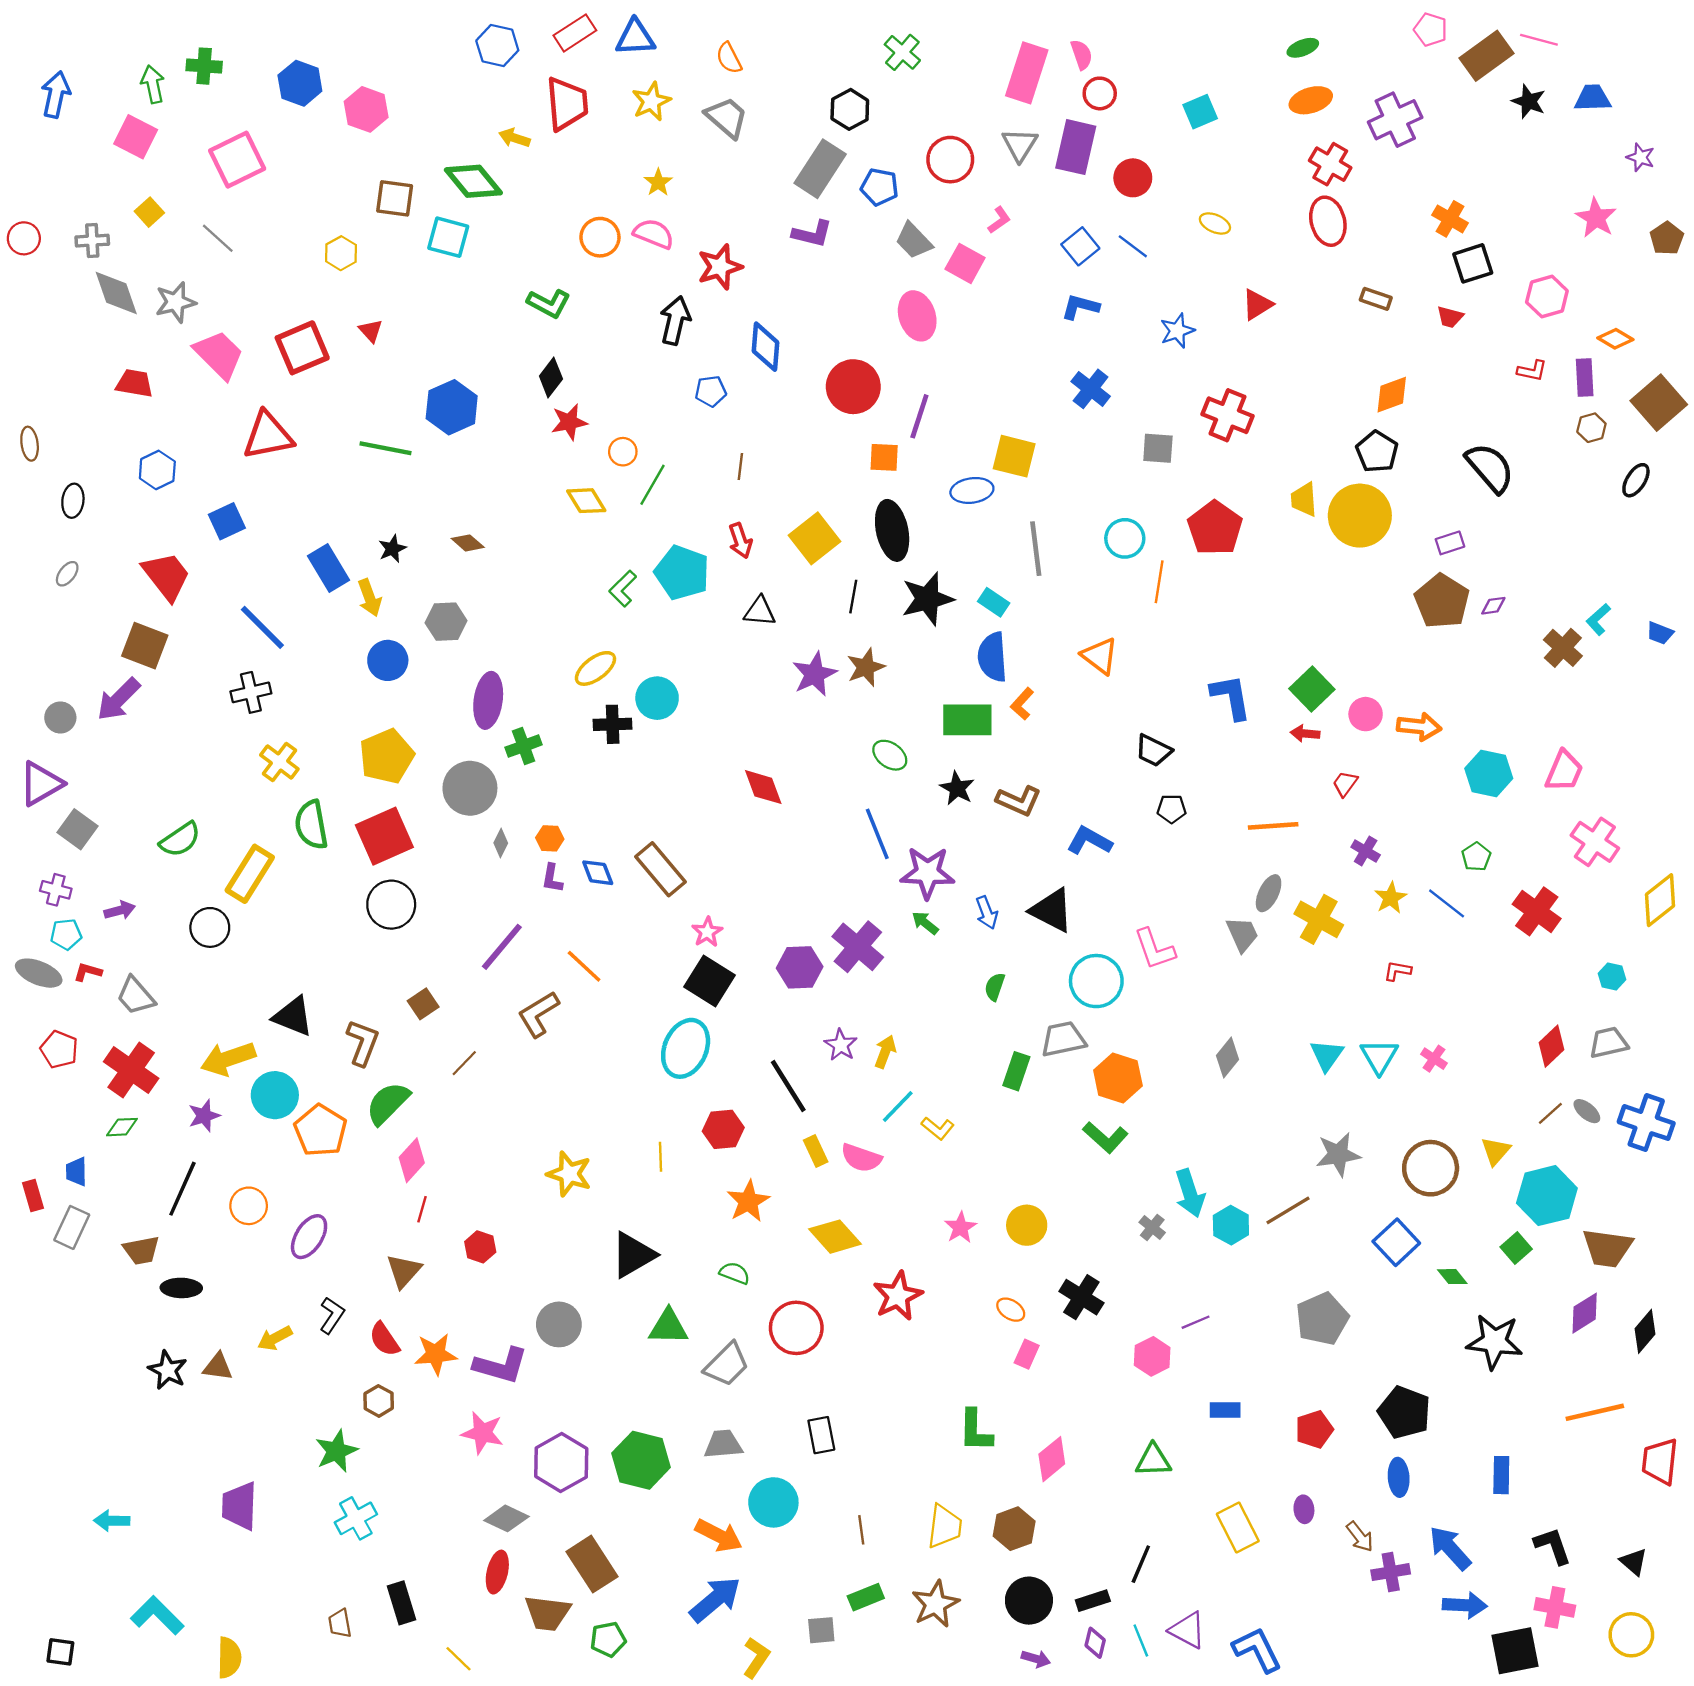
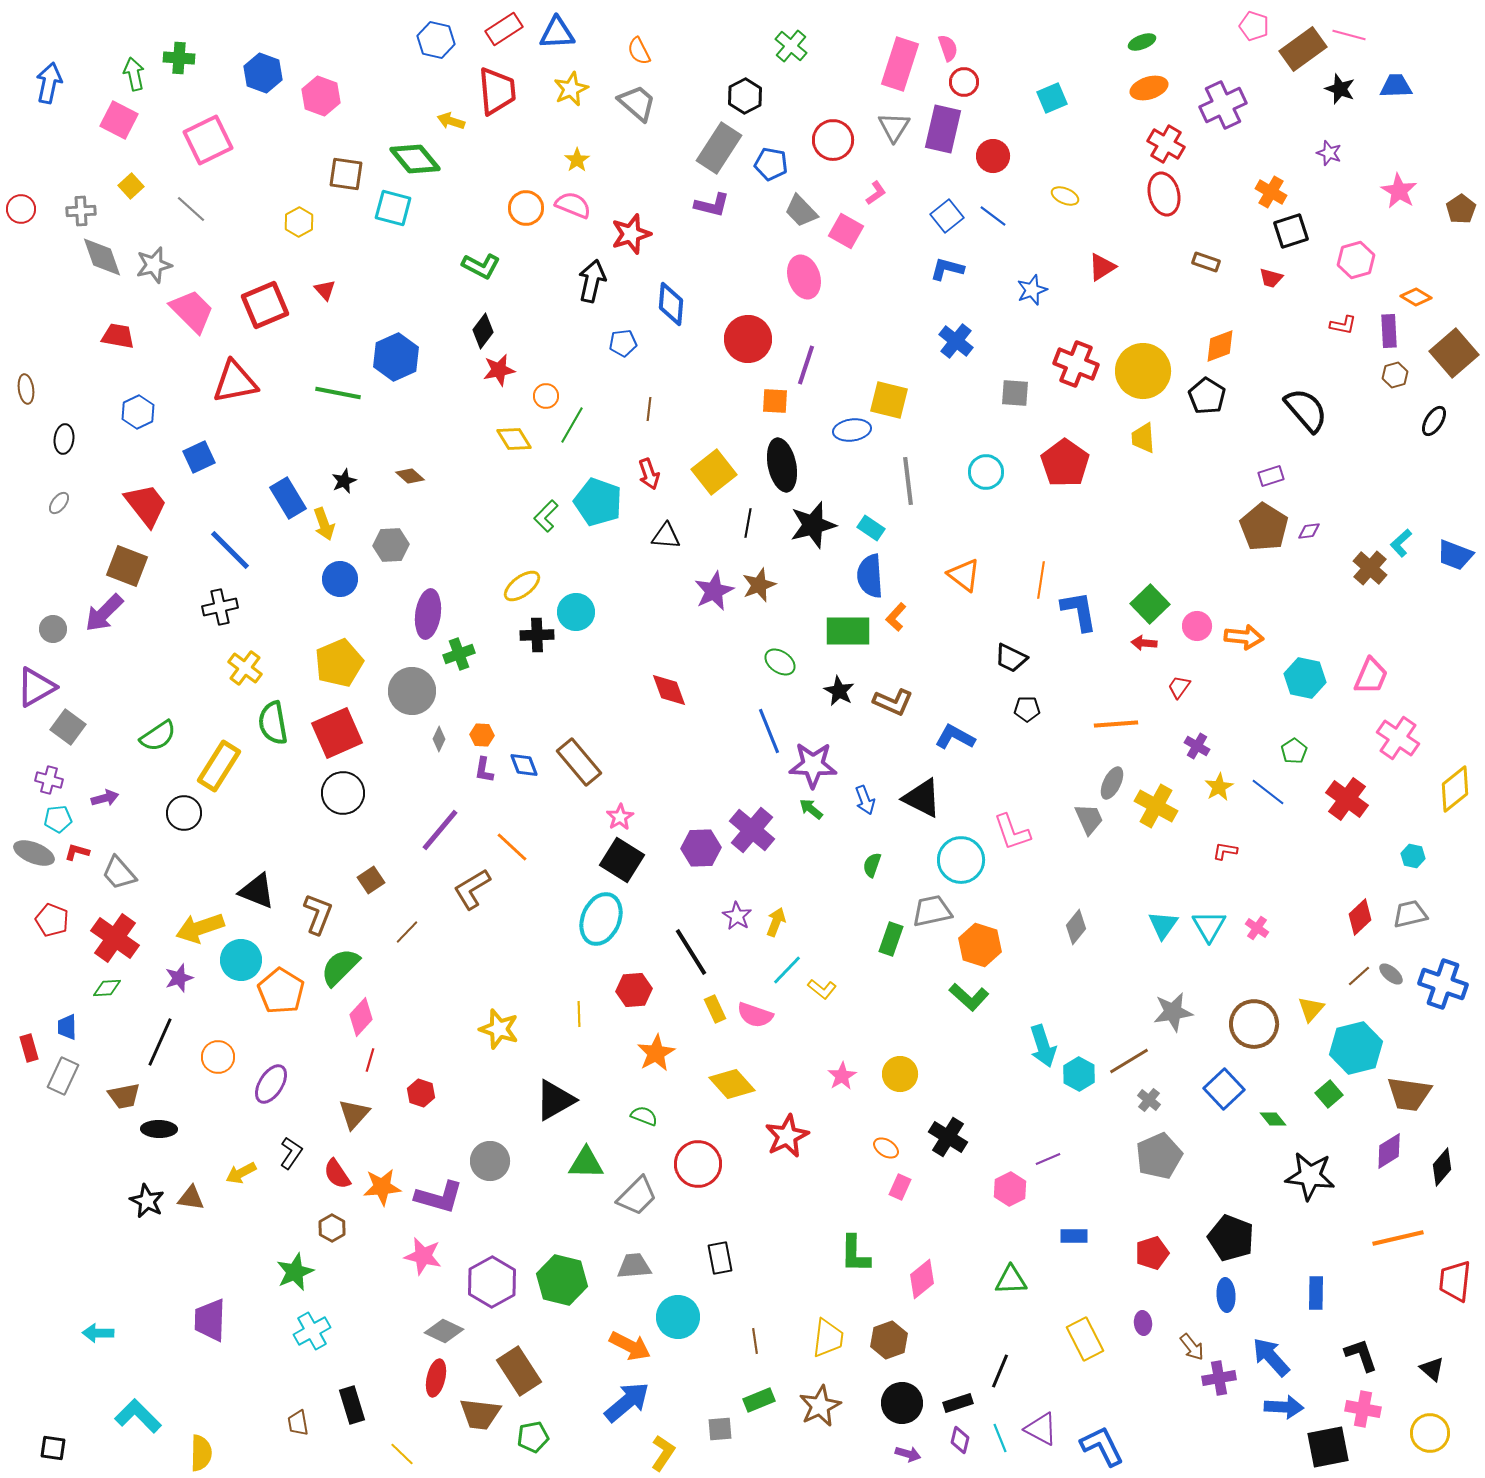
purple star: (1640, 157) -> (1329, 153), moved
yellow circle: (1360, 516) -> (1143, 371), moved
orange line: (1159, 582) -> (1041, 580), moved
blue trapezoid: (1660, 633) -> (1455, 555), size x1.5
gray cross: (1152, 1227) -> (1149, 1100), moved

